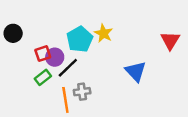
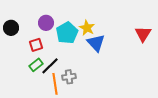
purple circle: (55, 57) -> (46, 23), moved
black line: (68, 68) -> (50, 66), moved
blue triangle: (136, 71) -> (96, 43), moved

